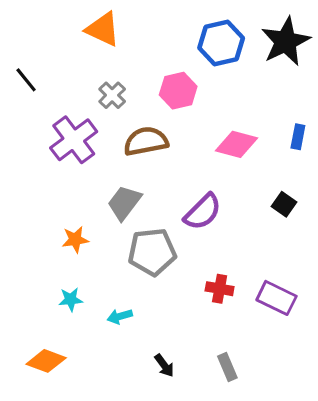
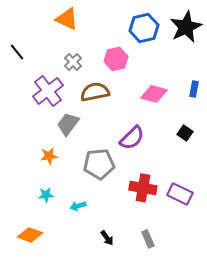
gray trapezoid: (124, 203) -> (68, 124), moved
red cross: (220, 289) -> (143, 188), size x1.5

